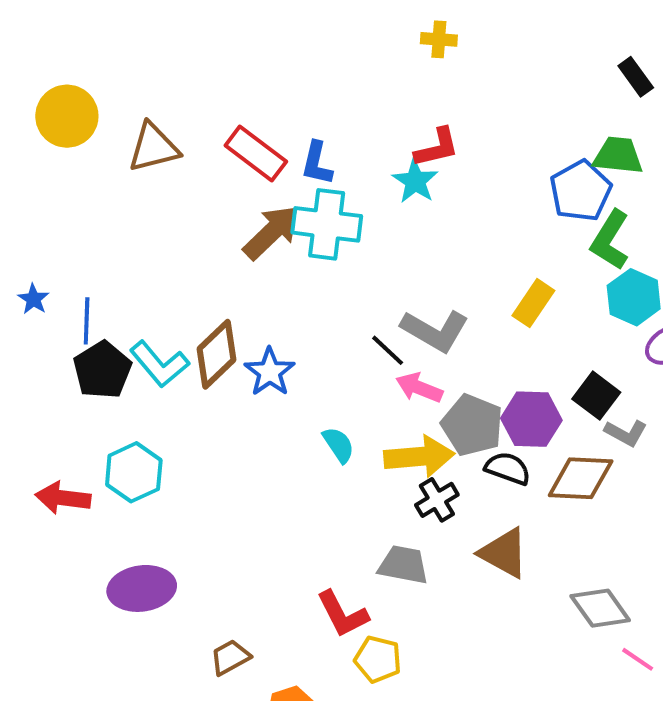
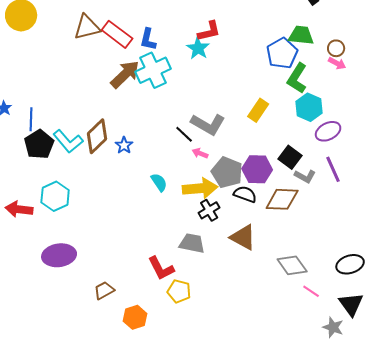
brown triangle: (153, 148) -> (87, 27), moved
cyan cross: (327, 224) -> (153, 70), turned -32
blue star: (270, 372) -> (124, 145), size x0.7
pink arrow: (419, 388) -> (200, 153), size x0.7

